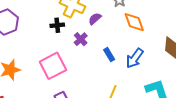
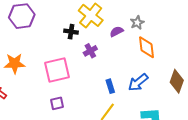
purple semicircle: (95, 19) -> (117, 32), moved
blue rectangle: (109, 55) -> (110, 86), moved

